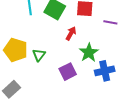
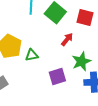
green triangle: (39, 55) -> (32, 55), turned 32

